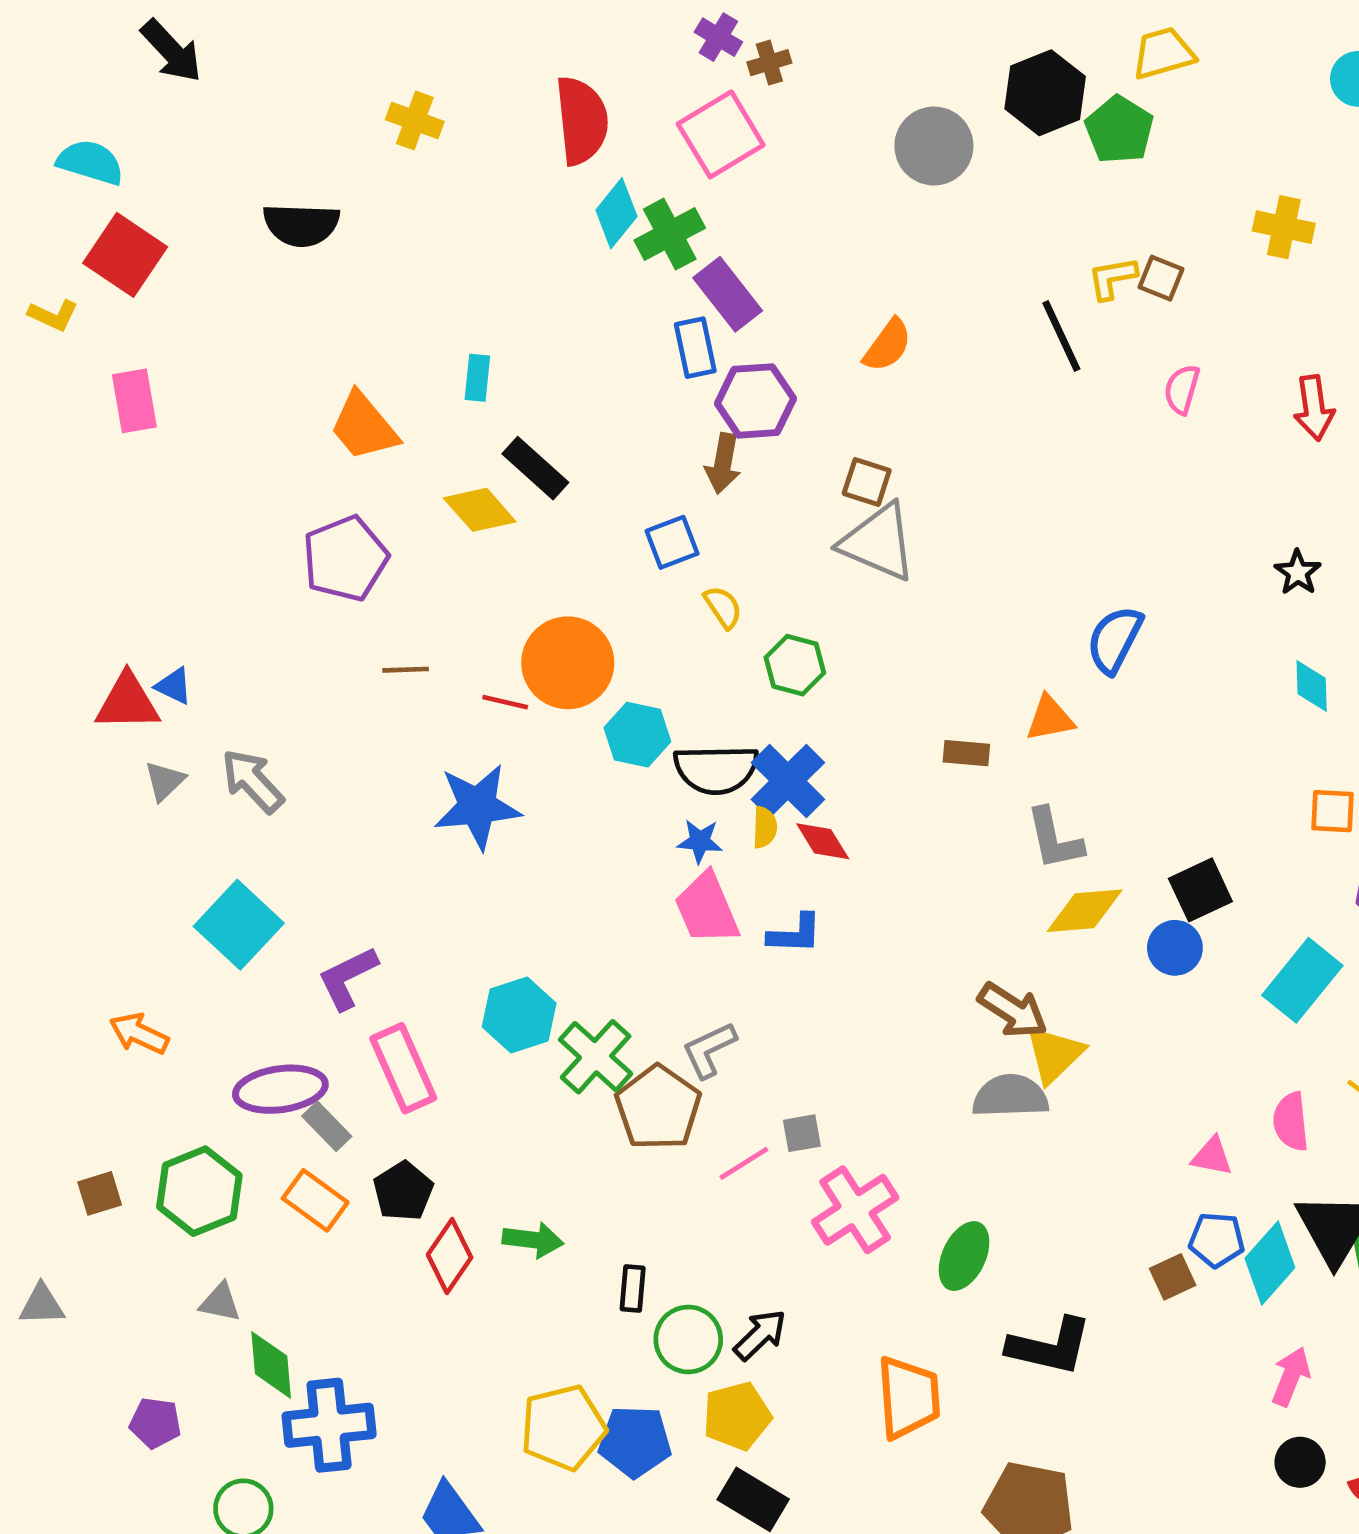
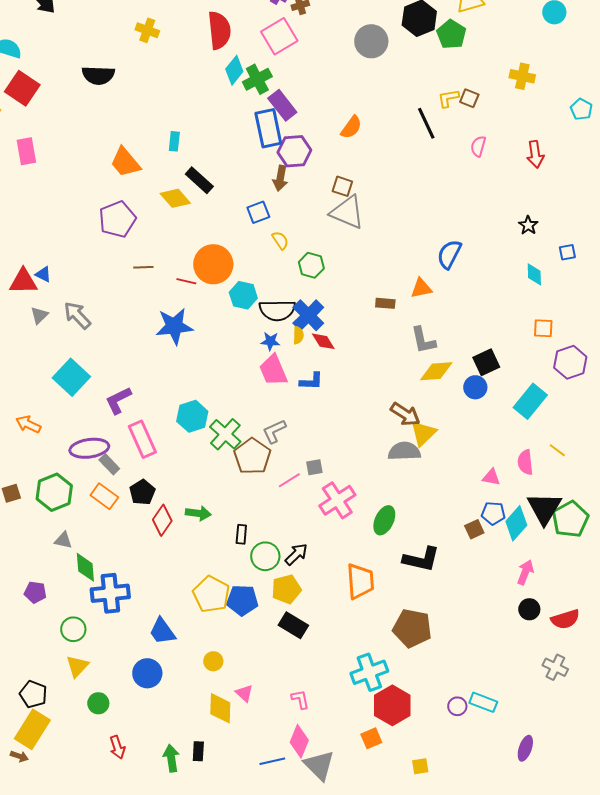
blue rectangle: (695, 348) -> (268, 128), size x1.5
yellow pentagon: (563, 1428) -> (211, 594), turned -30

